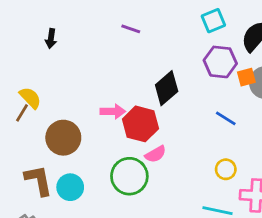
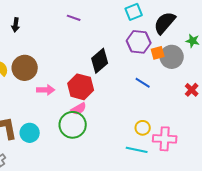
pink arrow: (113, 111) -> (46, 90), moved
brown circle: (63, 138) -> (25, 68), moved
pink semicircle: (156, 154) -> (79, 109), moved
yellow circle: (226, 169) -> (143, 128), moved

